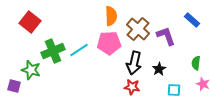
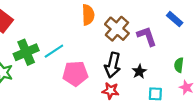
pink pentagon: (109, 43) -> (75, 74), moved

